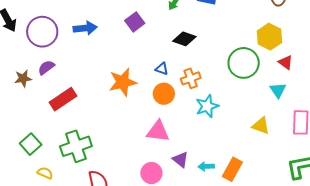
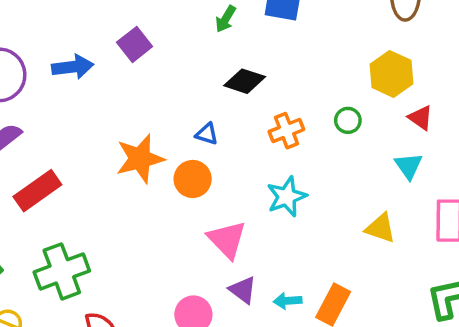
purple square: (135, 22) -> (135, 44), moved
green circle: (244, 63) -> (348, 120), size x0.5
orange cross: (191, 78) -> (286, 131), moved
orange circle: (164, 94) -> (193, 179), moved
pink triangle: (158, 131) -> (227, 240), moved, turned 40

